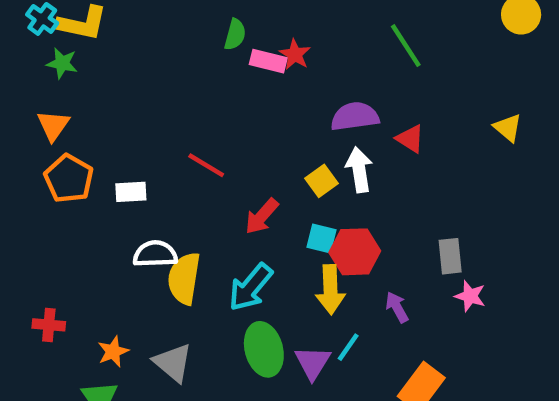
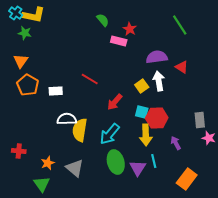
green semicircle: (235, 34) -> (103, 20), turned -56
pink rectangle: (268, 61) -> (119, 41), moved
cyan line: (348, 347) -> (154, 161), turned -48

